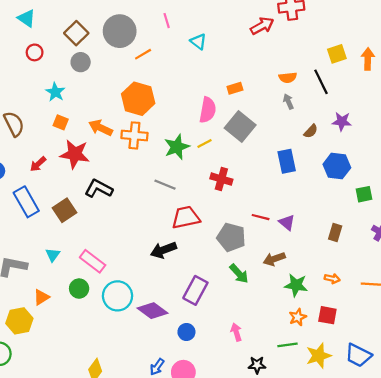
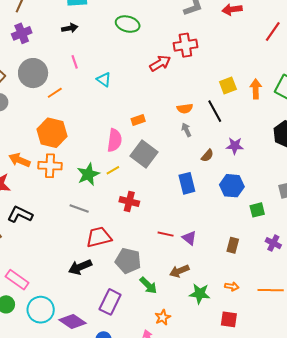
gray pentagon: (231, 237) -> (128, 261), moved
orange star: (298, 317) -> (163, 317), moved

